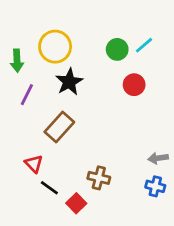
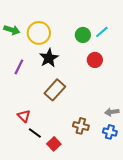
green arrow: (17, 61) -> (12, 30), moved, turned -70
brown rectangle: (59, 127) -> (55, 90), moved
brown cross: (99, 178) -> (81, 126), moved

